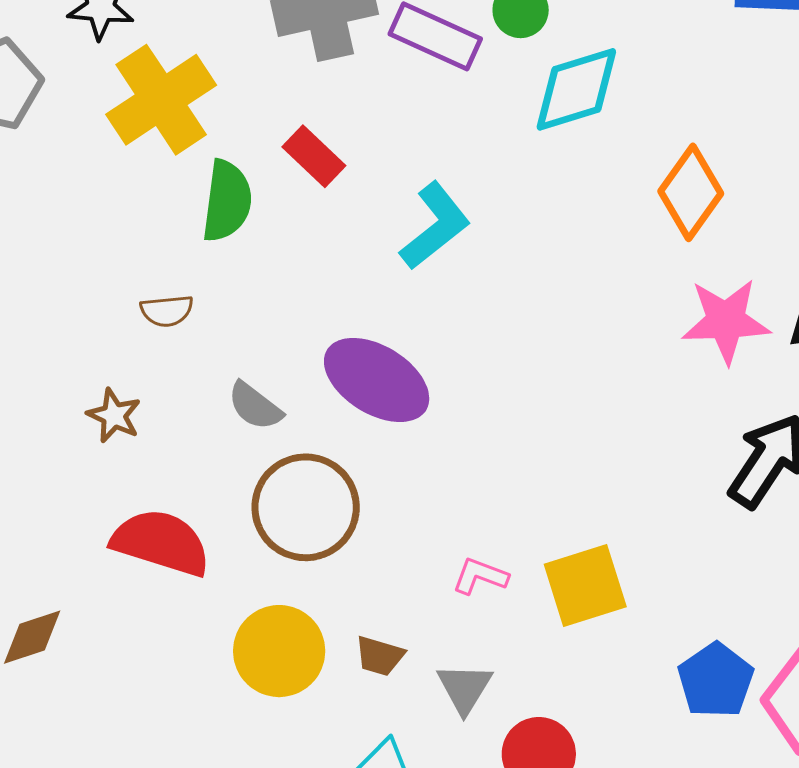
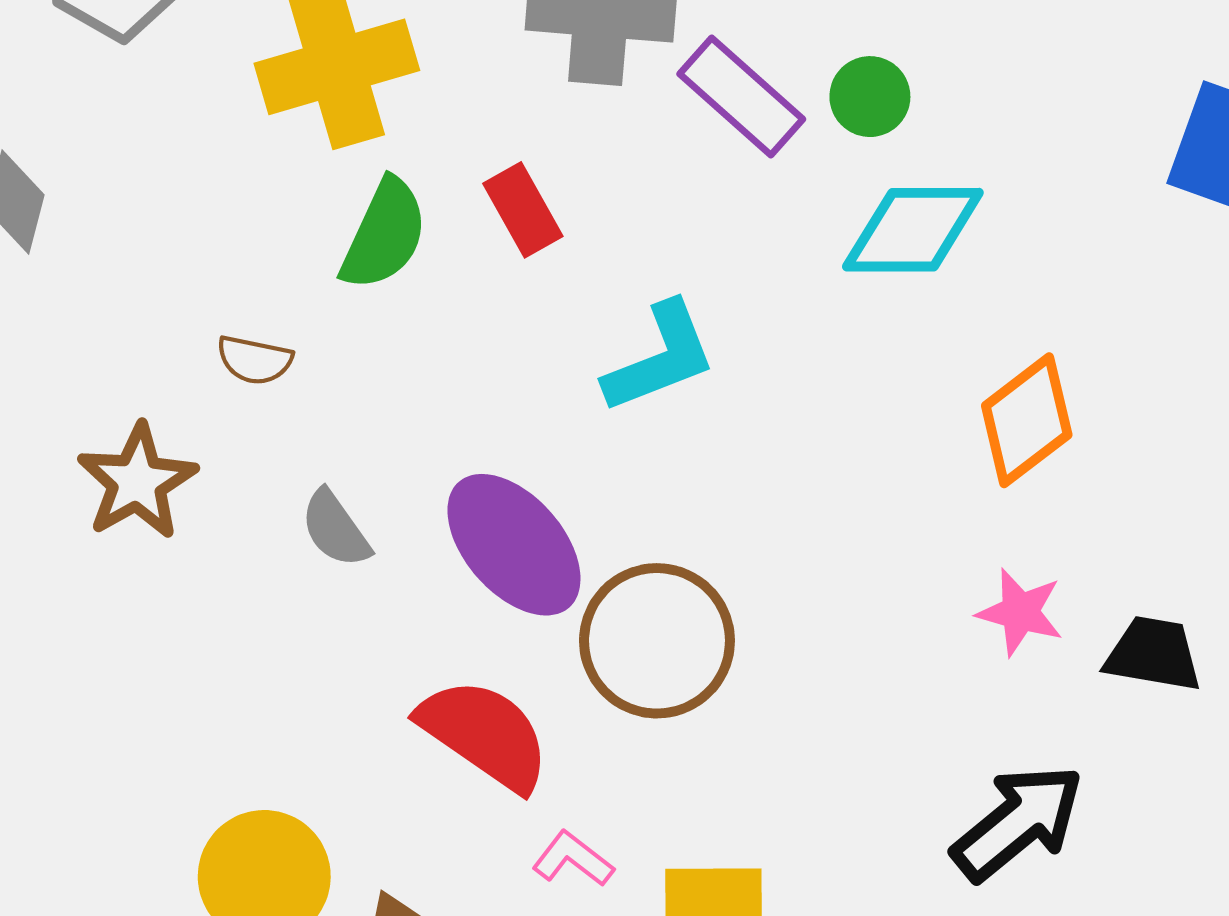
pink star: (726, 321) -> (1020, 612), size x0.7
brown star: (114, 416) -> (137, 482), size x1.5
brown circle: (306, 507) -> (657, 641), moved
red semicircle: (161, 543) -> (485, 734), moved

